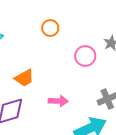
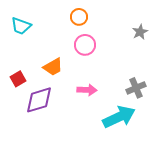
pink circle: (85, 56) -> (85, 45), moved

